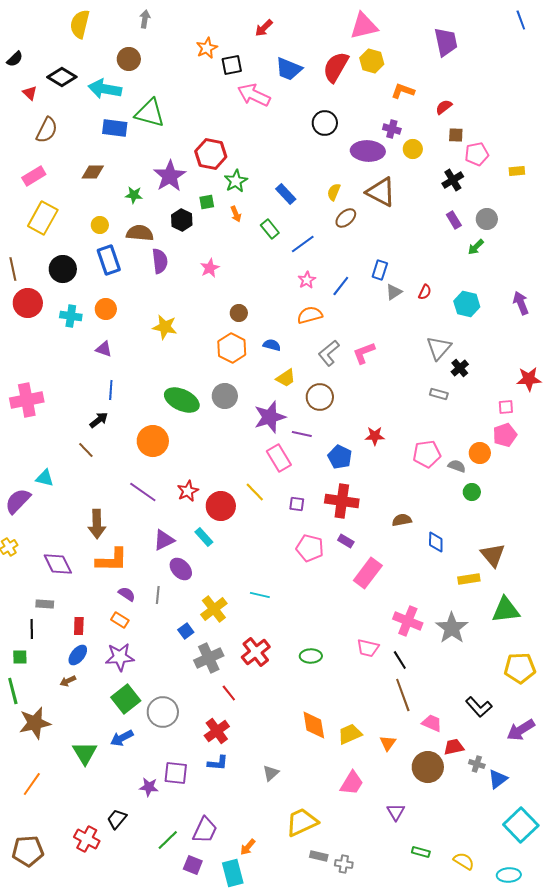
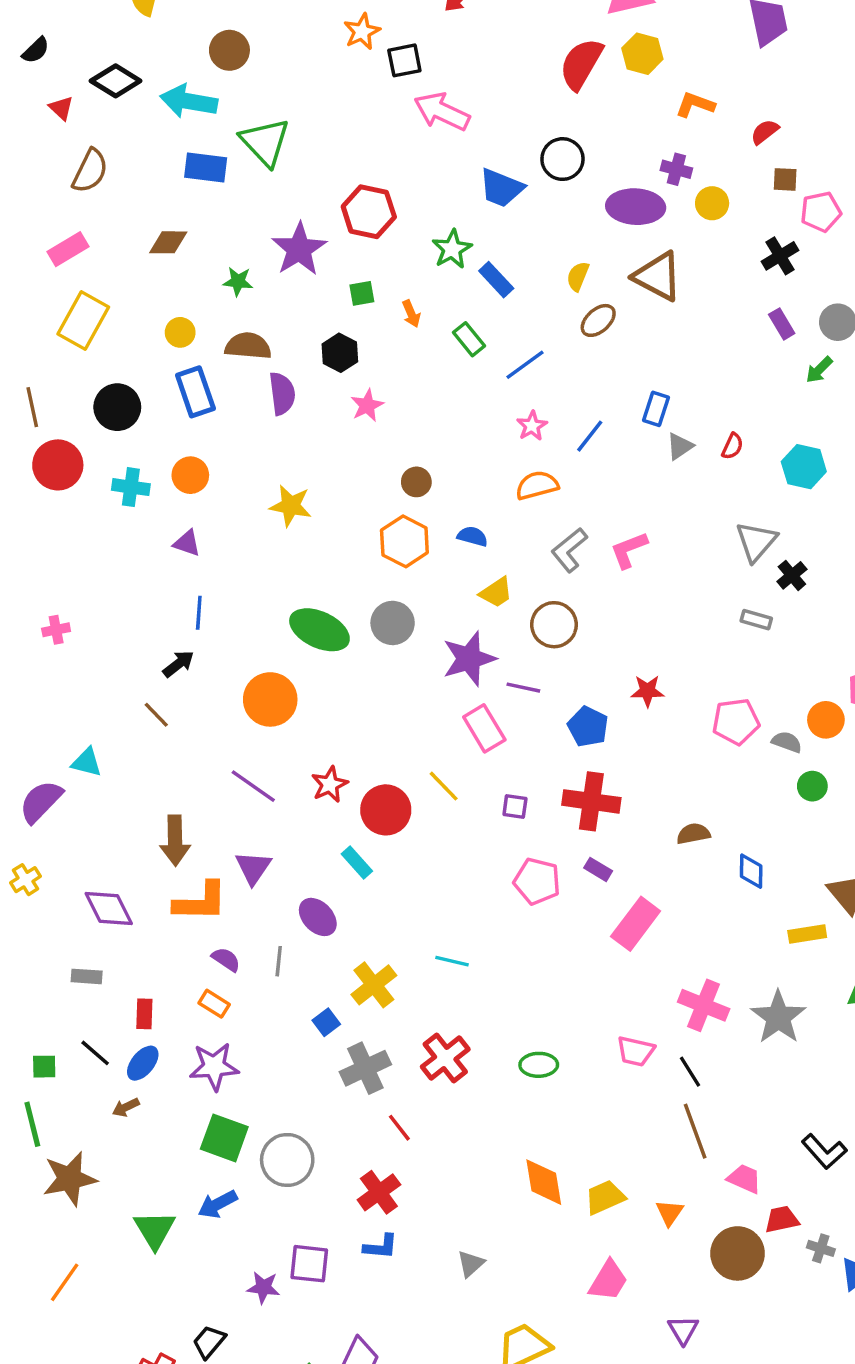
blue trapezoid: (289, 69) -> (501, 188), moved
green triangle: (150, 113) -> (265, 142), turned 32
green star: (236, 181) -> (452, 249), moved
black hexagon: (182, 220) -> (340, 353), moved
pink cross: (27, 400) -> (56, 630), size x0.5
purple triangle: (164, 540) -> (253, 868), moved, turned -30
black line: (32, 629) -> (95, 1053), moved, turned -48
green square: (126, 699) -> (224, 1138), turned -32

